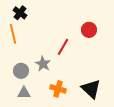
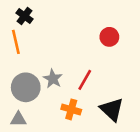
red line: (63, 47) -> (85, 80), moved
gray circle: (21, 71) -> (26, 87), size x1.5
gray triangle: (24, 93) -> (18, 119), moved

